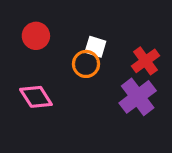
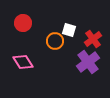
white square: (95, 47) -> (69, 30), moved

